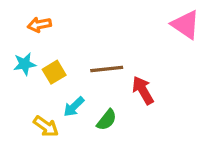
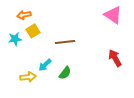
yellow square: (54, 72) -> (33, 31), moved
red arrow: (143, 90) -> (115, 58), moved
yellow arrow: (46, 126) -> (28, 77), turned -42

